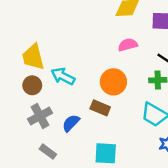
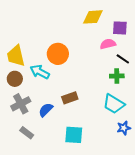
pink semicircle: (128, 45) -> (108, 44), moved
orange circle: (113, 82) -> (58, 54), moved
brown rectangle: (100, 108) -> (70, 98), turned -42

